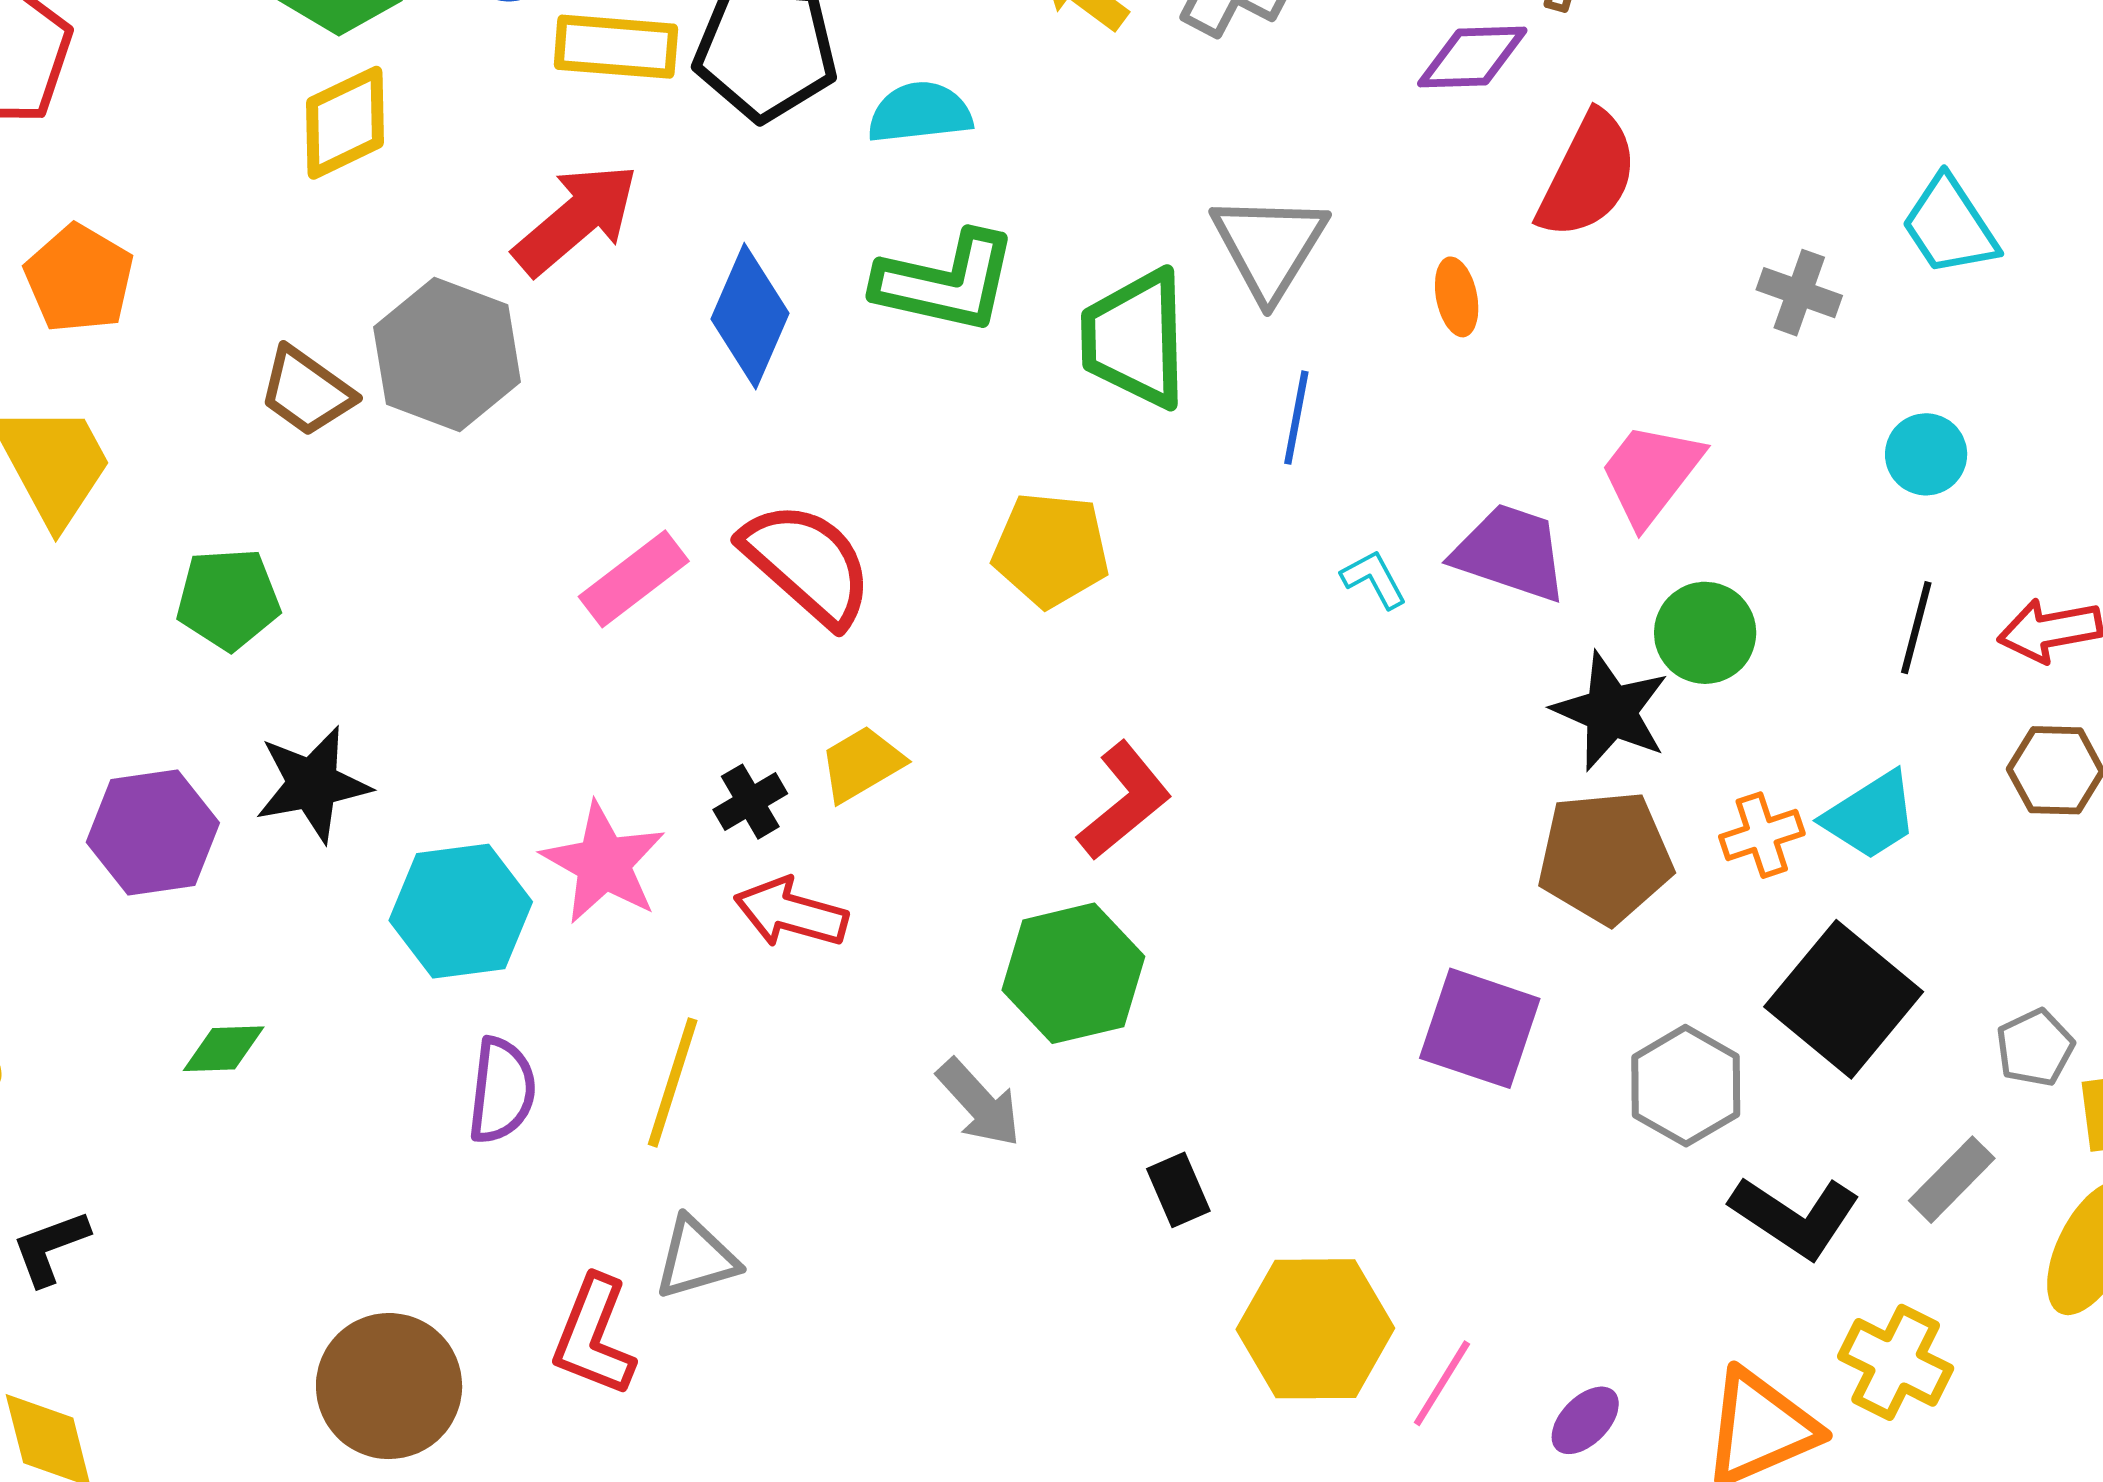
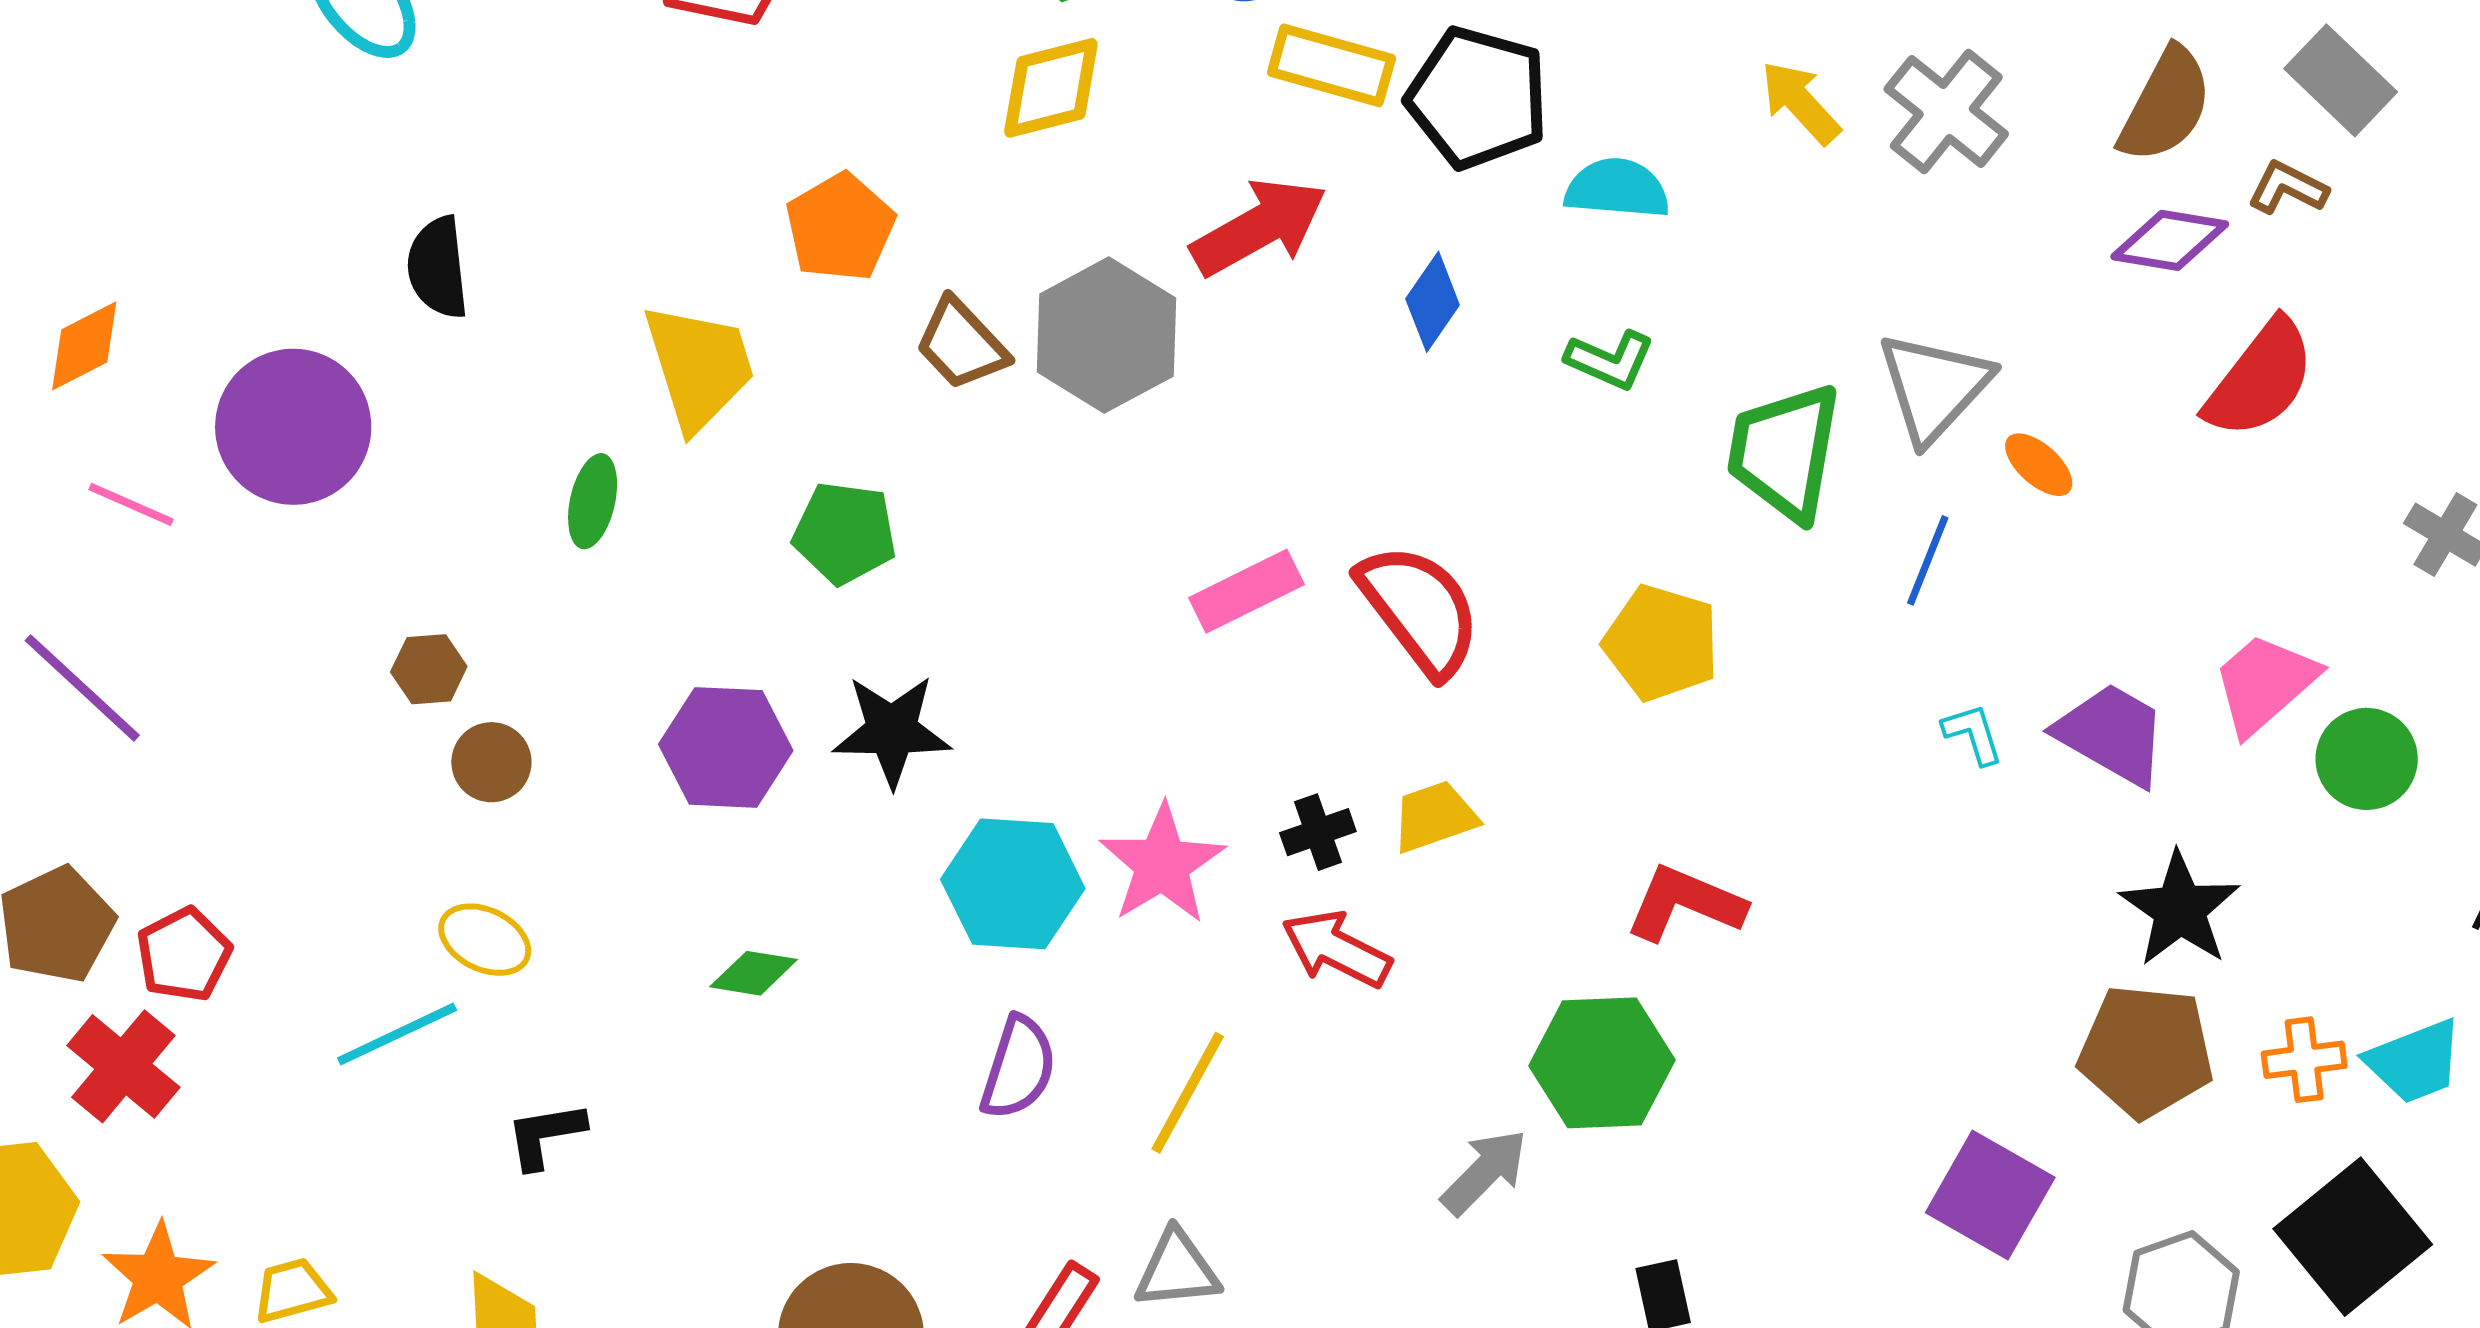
orange pentagon: (79, 279) -> (840, 227), moved
green L-shape: (946, 282) -> (1610, 360), size x0.6
orange ellipse: (1457, 297) -> (2039, 465), moved, turned -48
blue diamond: (750, 316) -> (1433, 302), moved, size x0.7
green circle: (1705, 633) -> (2367, 759), moved
red L-shape: (1124, 801) -> (1685, 903), turned -129
gray arrow: (979, 1103) -> (1484, 1172), turned -104

